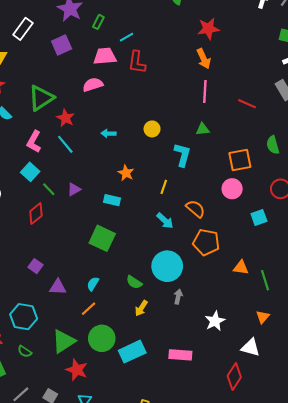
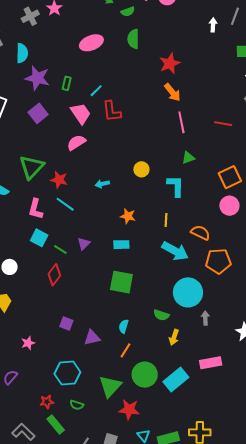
pink trapezoid: (105, 56) -> (81, 113), turned 75
cyan arrow: (165, 221) -> (175, 251), size x1.5
pink rectangle: (180, 355) -> (211, 363), moved

